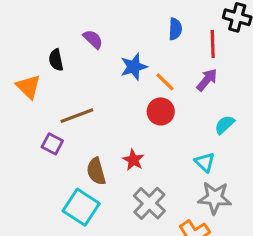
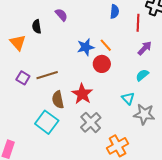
blue star: (134, 67) -> (86, 47), moved
purple arrow: (207, 80) -> (145, 48), moved
brown line: (77, 116) -> (47, 75), moved
purple square: (52, 144) -> (23, 78), moved
red star: (133, 160) -> (82, 94), size x1.5
gray star: (215, 198) -> (144, 114), moved

